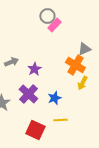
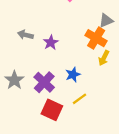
gray arrow: (11, 62) -> (25, 35), turned -144
purple cross: (28, 94) -> (44, 82), moved
yellow line: (60, 120) -> (79, 99), turned -32

